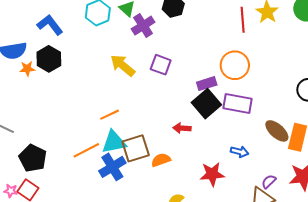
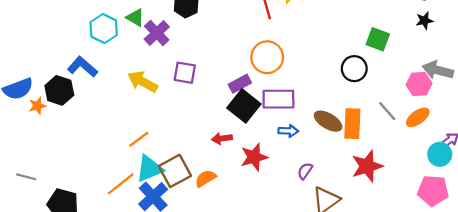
blue L-shape: (50, 25) -> (82, 67), moved
blue arrow: (240, 152) -> (288, 131), moved
red star: (212, 174) -> (254, 157), moved
purple semicircle: (269, 182) -> (305, 171), moved

